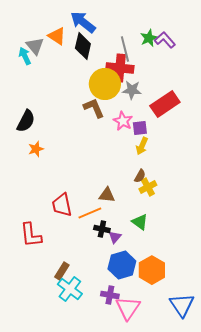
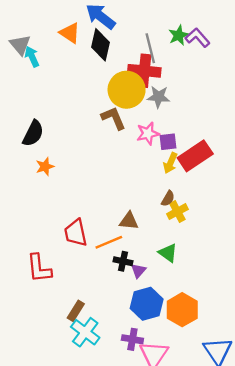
gray triangle: (35, 46) -> (20, 45), moved
red rectangle: (165, 104) -> (195, 156), moved
pink star: (123, 121) -> (148, 133), turned 30

